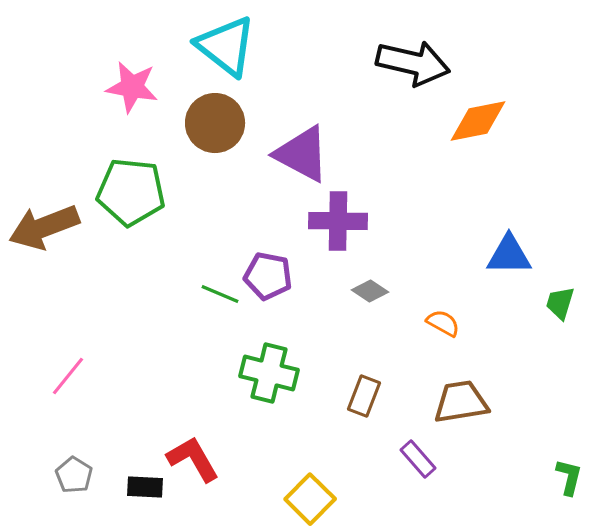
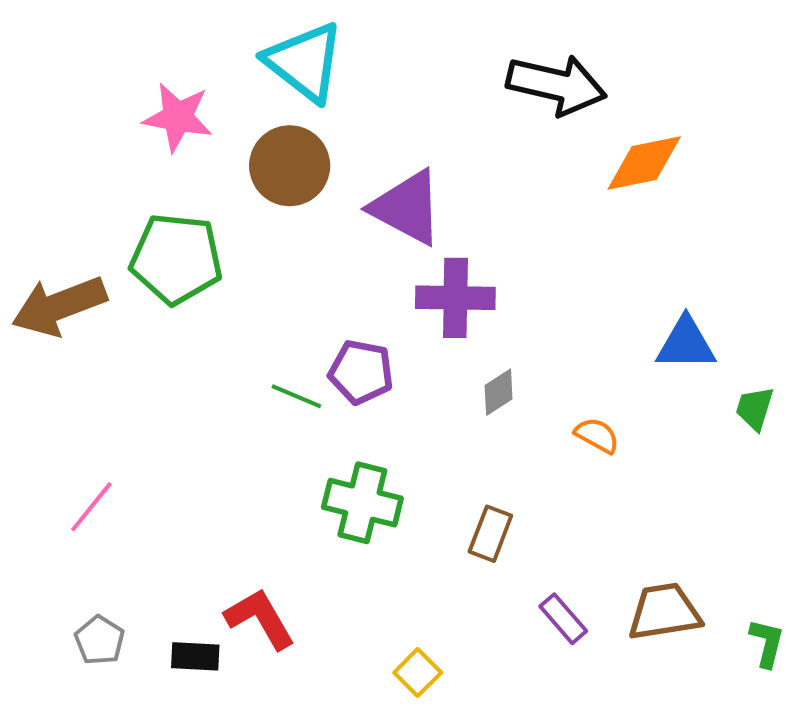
gray diamond: (370, 291) -> (499, 392), turned -66
brown trapezoid: (461, 402) -> (664, 612), moved
yellow square: (310, 499) -> (418, 673), size x0.7

